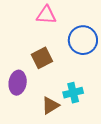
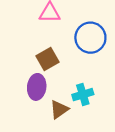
purple ellipse: (18, 83) -> (37, 87), moved

